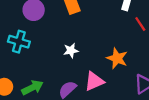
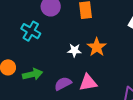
orange star: (117, 58) -> (97, 47), moved

